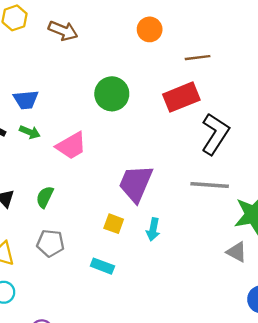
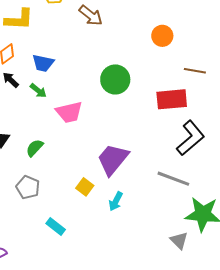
cyan rectangle: (102, 266) -> (56, 227), moved

